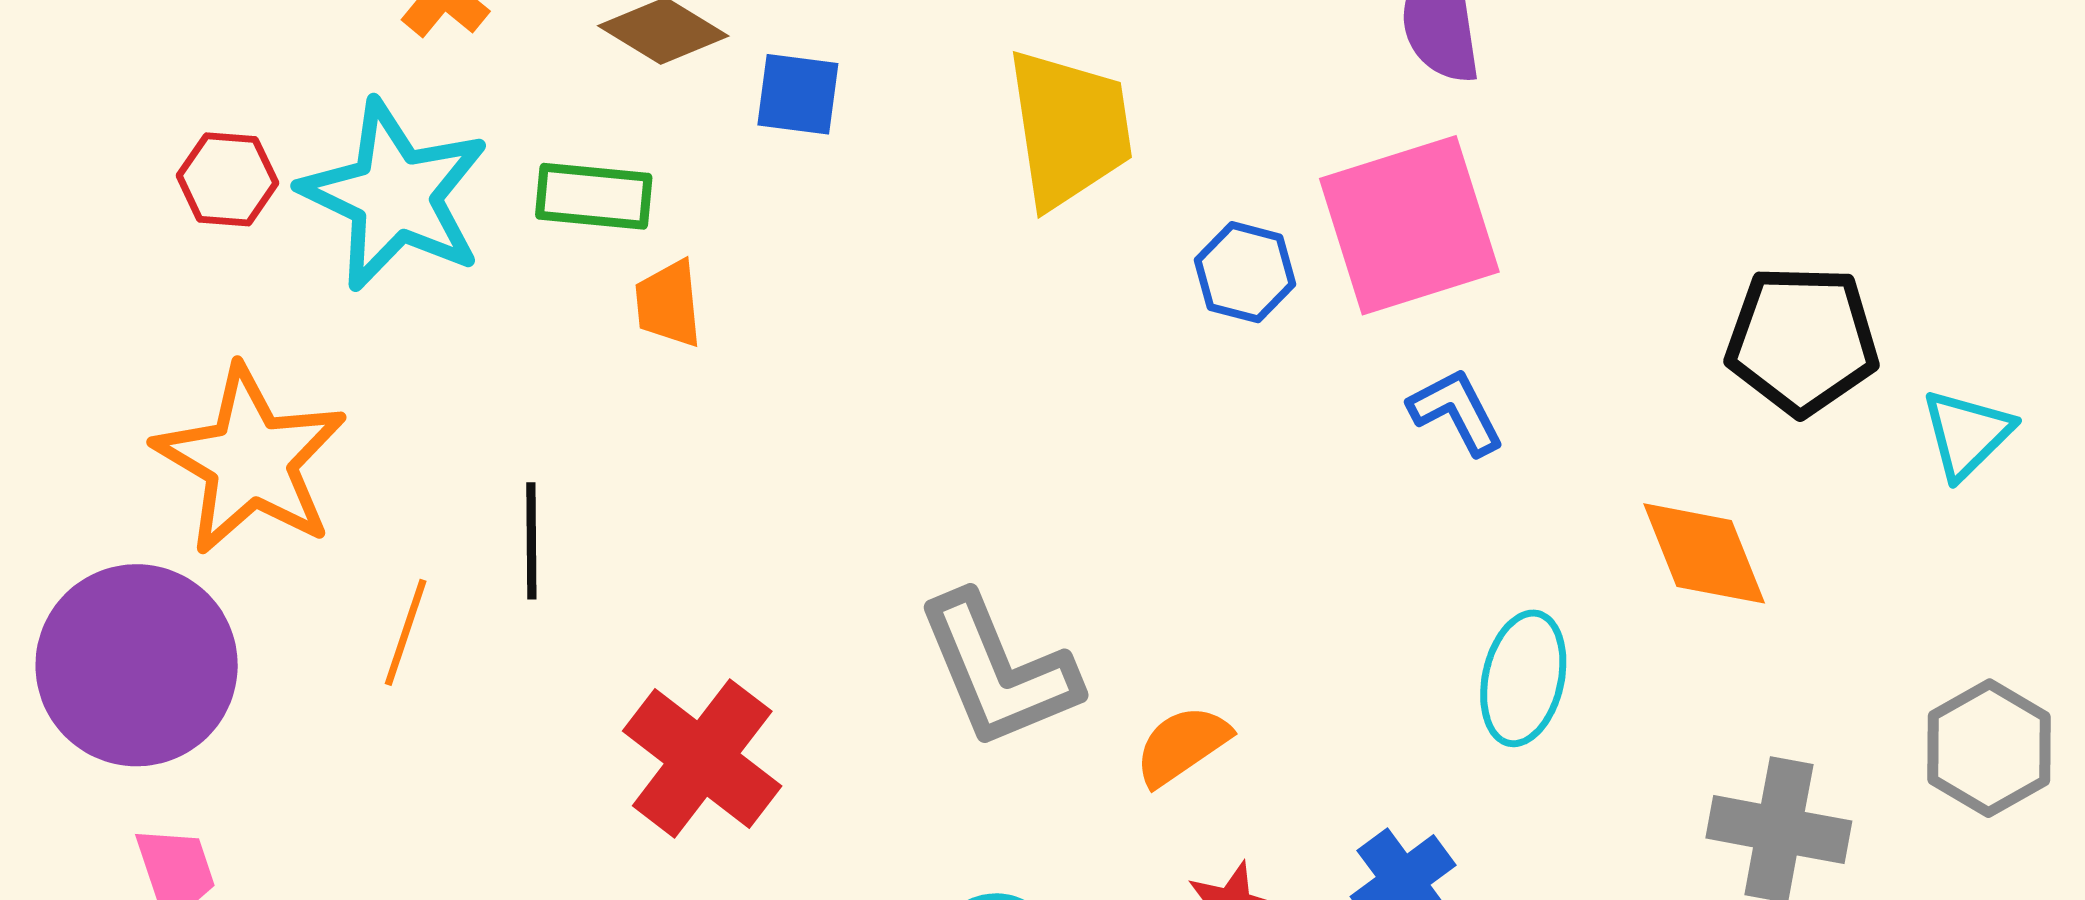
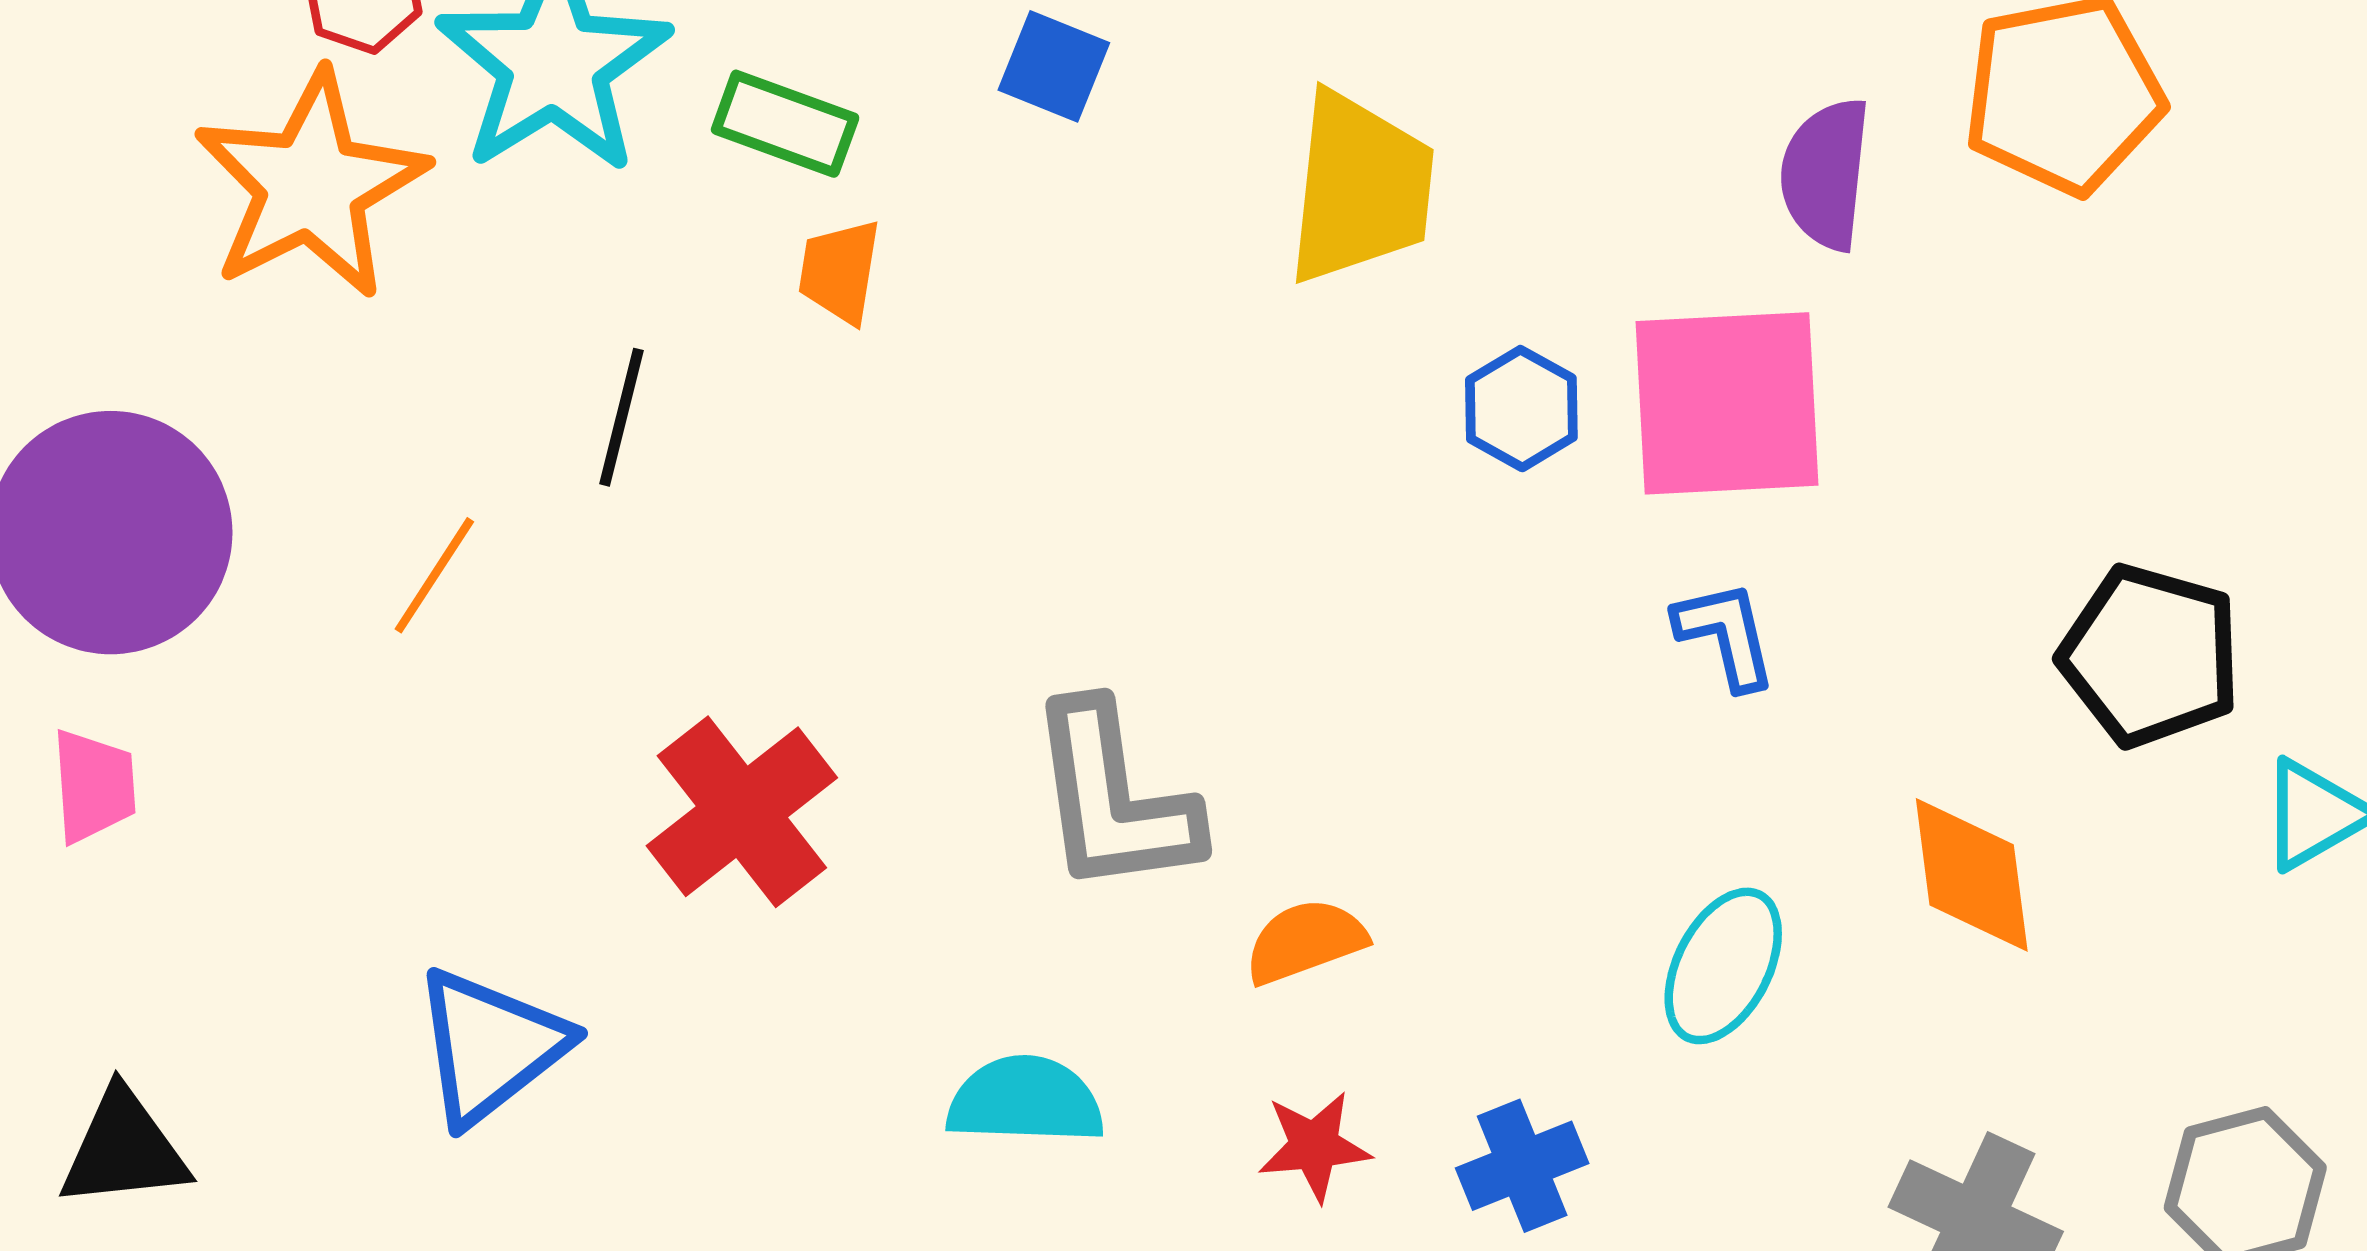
orange star: (250, 460) -> (311, 185), moved
black line: (531, 541) -> (622, 417), moved

